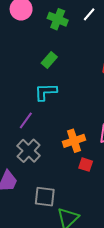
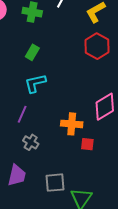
orange cross: (74, 141) -> (72, 124), turned 35
gray cross: (29, 151) -> (31, 142), size x0.7

